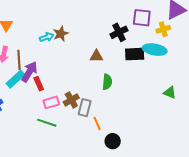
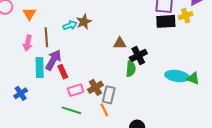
black cross: (119, 32) -> (138, 56), moved
cyan ellipse: (155, 50) -> (177, 76), moved
black rectangle: (135, 54) -> (166, 21), moved
brown line: (19, 60) -> (46, 37), moved
cyan rectangle: (15, 79) -> (40, 68), turned -48
orange line: (97, 123) -> (104, 110), moved

